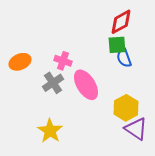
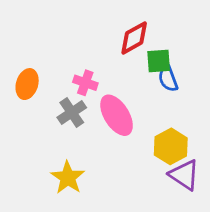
red diamond: (121, 22) -> (134, 38), moved
orange ellipse: (20, 62) -> (27, 84), turned -50

